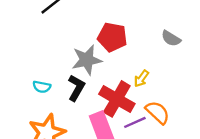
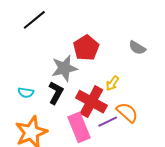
red pentagon: (112, 37) -> (86, 48), turned 30

